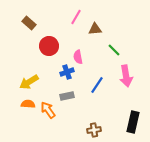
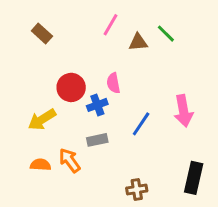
red circle: (49, 46) -> (71, 87), moved
green line: (114, 50) -> (166, 34), moved
orange semicircle: (28, 104) -> (40, 165), moved

